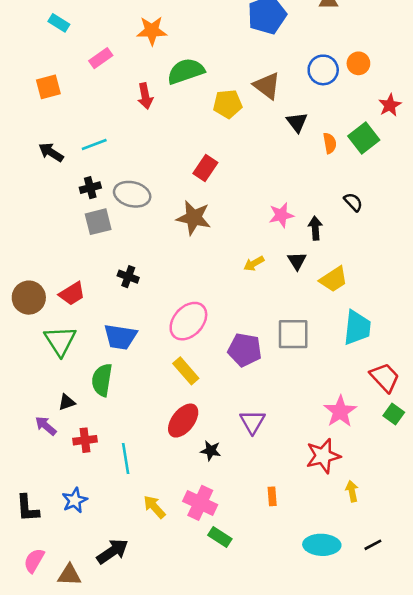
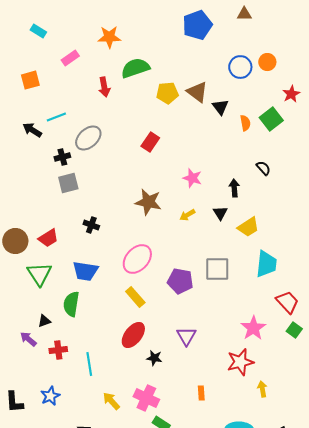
brown triangle: (267, 86) -> (197, 92), moved
cyan line: (94, 144) -> (56, 117), moved
gray ellipse: (132, 194) -> (88, 138), moved, turned -56
pink star: (281, 215) -> (192, 178), moved, turned 30
brown star: (194, 218) -> (148, 202), moved

